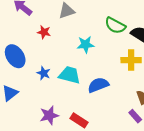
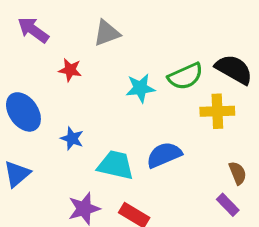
green semicircle: (115, 25) -> (185, 76), moved, turned -50
cyan trapezoid: (70, 75) -> (116, 165), moved

